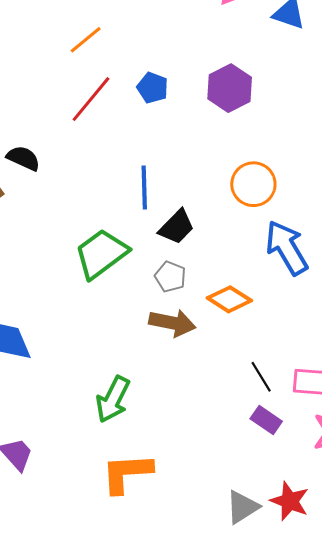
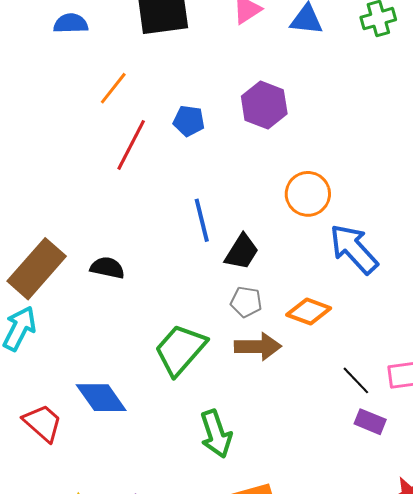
black semicircle: (23, 158) -> (107, 268), moved
green trapezoid: (101, 254) -> (180, 350), moved
green arrow: (113, 399) -> (216, 434), turned -33

